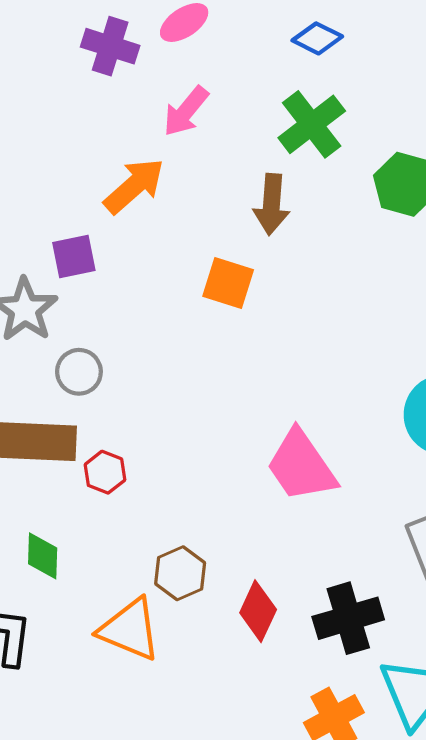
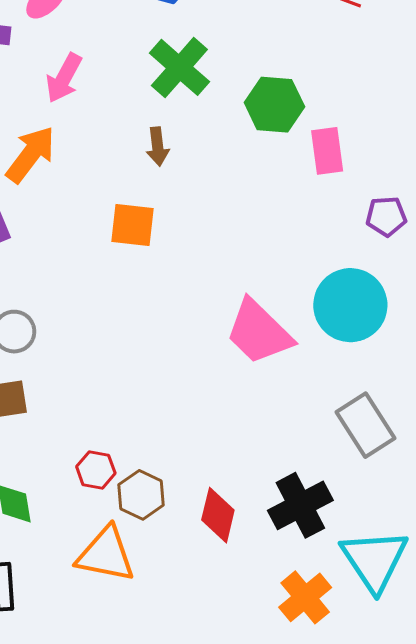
brown arrow: (271, 204) -> (158, 147), size x0.7
pink trapezoid: (301, 466) -> (259, 332), moved
red hexagon: (105, 472) -> (96, 470), moved

